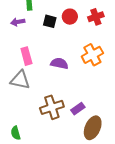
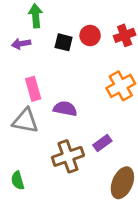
purple semicircle: (59, 63) -> (65, 109), moved
purple rectangle: (78, 109) -> (102, 143), moved
green semicircle: (16, 133) -> (18, 180), moved

